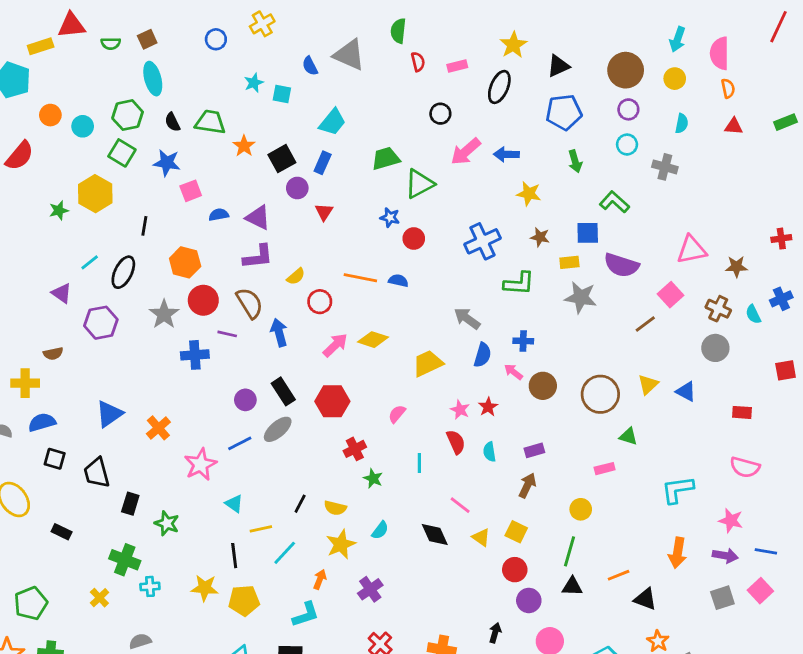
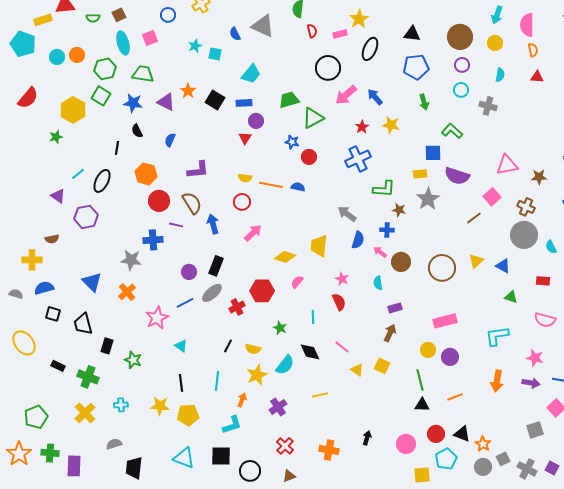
yellow star: (513, 45) -> (359, 19), moved
black triangle: (558, 66) -> (412, 34), turned 30
black circle: (440, 114) -> (328, 68), size x1.6
orange circle: (50, 115) -> (77, 55), moved
black semicircle: (172, 122) -> (137, 131), moved
green trapezoid: (210, 122) -> (143, 74), moved
cyan circle: (83, 126) -> (57, 57), moved
blue arrow: (506, 154) -> (375, 97), turned 48
black square: (282, 159) -> (215, 100), turned -30
blue rectangle: (323, 163) -> (244, 103), turned 63
purple circle: (297, 188) -> (256, 121), moved
pink square: (191, 191) -> (150, 38), moved
yellow hexagon: (95, 194) -> (73, 110), moved
blue semicircle: (219, 215) -> (170, 140), turned -56
purple triangle: (258, 217) -> (166, 102), moved
brown star: (540, 237) -> (399, 210), moved
yellow semicircle: (296, 276) -> (245, 178), moved, turned 48
gray star: (581, 297) -> (428, 199), turned 30
gray star: (164, 314) -> (131, 260), moved, turned -30
cyan semicircle: (753, 314) -> (551, 247), moved
yellow diamond: (373, 340) -> (285, 257), moved
gray circle: (715, 348) -> (524, 235), size x1.4
yellow trapezoid: (428, 363) -> (319, 246), turned -60
black rectangle: (283, 391) -> (216, 266), turned 54
red hexagon: (332, 401) -> (262, 291), moved
red star: (488, 407) -> (362, 127), moved
blue triangle: (109, 414) -> (92, 282), turned -40
green triangle: (628, 436) -> (511, 297), moved
red cross: (355, 449) -> (237, 307), moved
cyan semicircle: (490, 452) -> (378, 283), moved
pink rectangle: (605, 469) -> (445, 321), size x1.6
yellow line: (261, 529) -> (320, 395), moved
cyan semicircle: (380, 530) -> (285, 365), size x1.5
black diamond: (435, 535) -> (310, 352), moved
green line: (569, 551) -> (420, 380), turned -30
cyan line: (285, 553) -> (217, 381), turned -36
green cross: (125, 560) -> (88, 377), moved
red circle: (515, 570) -> (436, 434), moved
yellow cross: (99, 598) -> (85, 413), size x1.5
gray square: (722, 598) -> (535, 430), moved
black triangle: (645, 599) -> (462, 434), moved
purple circle: (529, 600) -> (450, 357), moved

